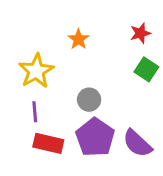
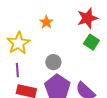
red star: (140, 33) -> (87, 18), size x1.5

